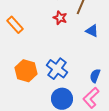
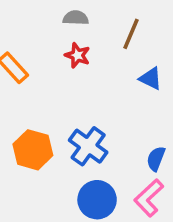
red star: (60, 18) -> (77, 55), moved

